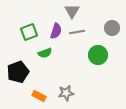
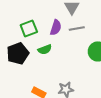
black pentagon: (18, 72) -> (18, 53), moved

